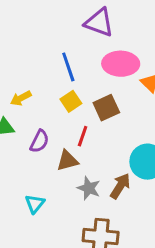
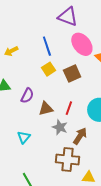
pink ellipse: (121, 64) -> (82, 44), turned 50
yellow arrow: (21, 98) -> (11, 51), moved
red line: (83, 136) -> (69, 108), moved
brown arrow: (120, 186) -> (80, 136), moved

